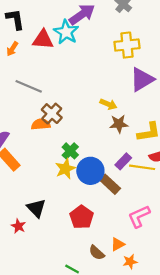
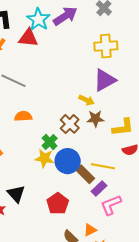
cyan star: (66, 32) -> (38, 19), moved
purple triangle: (142, 79) -> (105, 80), moved
brown cross: (52, 114) -> (70, 124), moved
purple rectangle: (123, 161) -> (99, 189), moved
yellow line: (142, 167) -> (103, 166), moved
yellow star: (65, 169) -> (44, 158), turned 30

